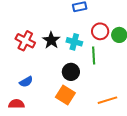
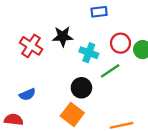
black star: (51, 40) -> (63, 36), moved, turned 30
green line: (94, 55) -> (110, 71), turned 54

